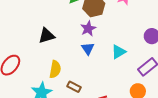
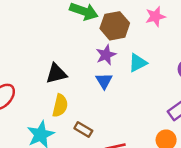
black triangle: (47, 36) -> (56, 74), moved
cyan triangle: (119, 52) -> (138, 63), moved

